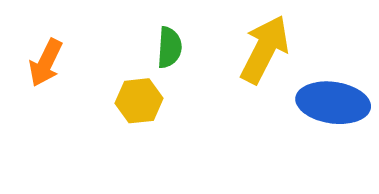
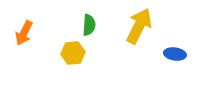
blue ellipse: (333, 103) -> (175, 54), size x0.6

